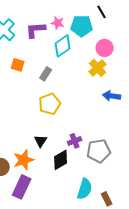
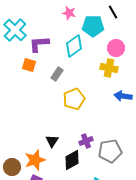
pink star: (58, 23) -> (69, 13), moved
purple L-shape: (36, 30) -> (39, 44), moved
yellow cross: (98, 68) -> (109, 68), turned -36
yellow pentagon: (50, 104) -> (74, 99), moved

